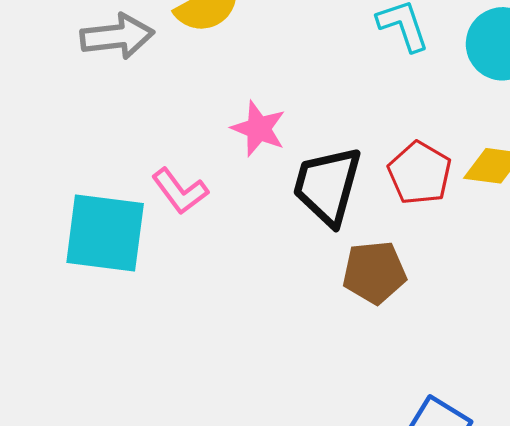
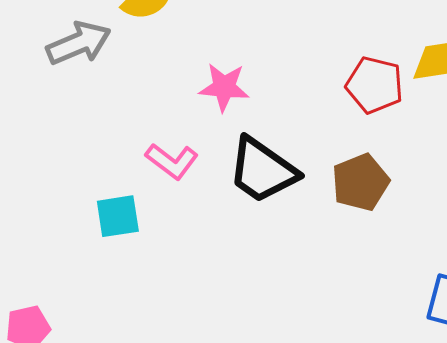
black trapezoid: (327, 186) -> (262, 170), moved, turned -54
cyan square: (105, 233) -> (118, 216), size x0.6

